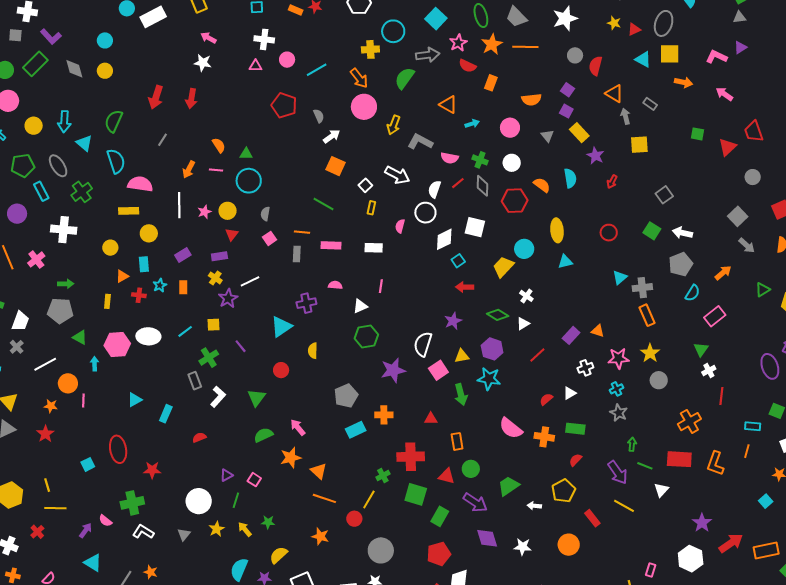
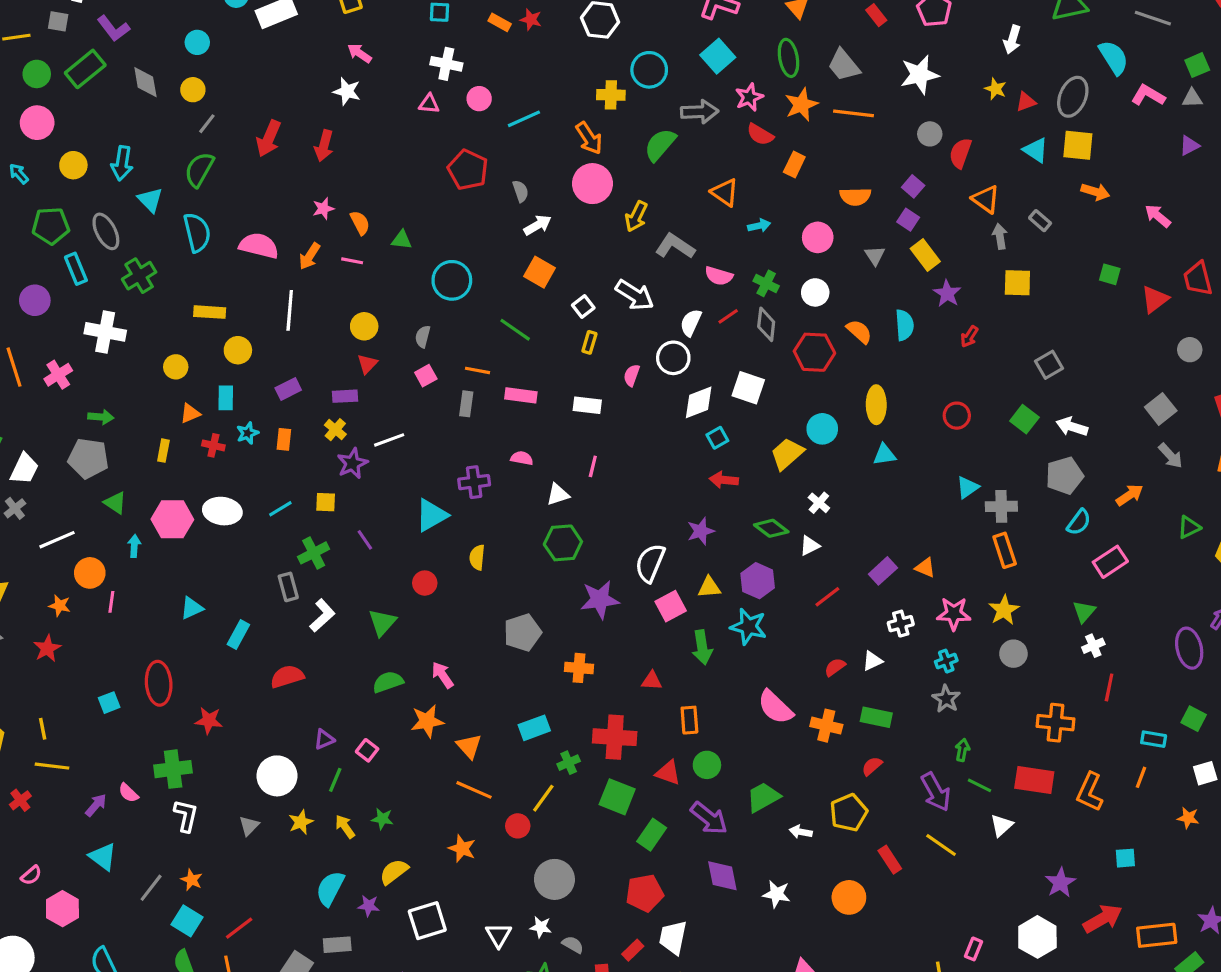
pink L-shape: (716, 57) -> (1148, 95), moved
gray line: (163, 140) -> (207, 124), moved
cyan circle: (249, 181) -> (452, 280), moved
pink semicircle: (140, 184) -> (259, 246), moved
pink star: (204, 212) -> (323, 209), moved
orange cross: (689, 422) -> (1056, 723), turned 30
cyan rectangle: (356, 430) -> (534, 728), moved
red semicircle: (199, 437) -> (287, 677), size x1.5
cyan square: (766, 501) -> (1125, 858), moved, turned 32
white L-shape: (143, 532) -> (186, 816), turned 65

